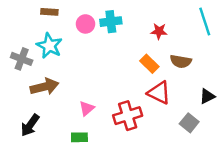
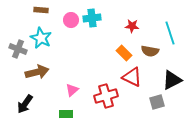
cyan line: (205, 22) -> (170, 33), moved
black triangle: (207, 96) -> (172, 80), size x1.5
gray square: (189, 123) -> (157, 102), turned 35

